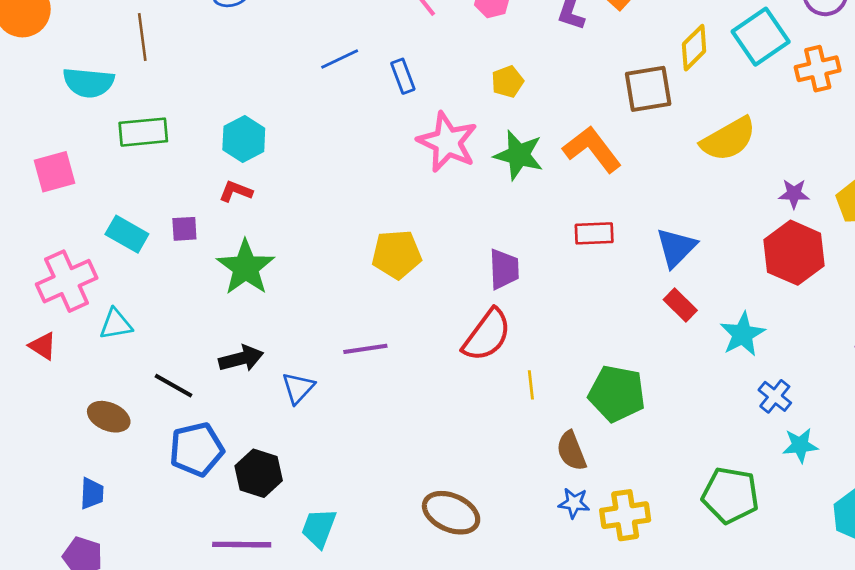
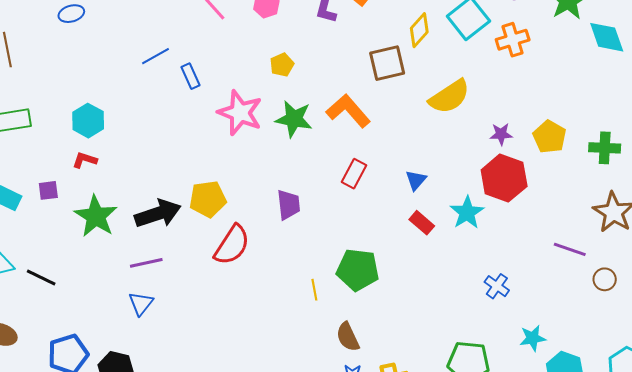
blue rectangle: (403, 76) -> (190, 76), moved
red rectangle: (594, 233) -> (354, 174), turned -56
blue triangle: (676, 248) -> (416, 180), size x0.7
cyan star: (743, 334) -> (467, 213), moved
red semicircle: (487, 335) -> (232, 245), moved
purple line: (365, 349) -> (146, 263), moved
black arrow: (241, 359) -> (158, 214), moved, size x1.4
black line: (174, 386) -> (41, 277), moved
green pentagon: (617, 394) -> (358, 270), moved
cyan star: (800, 445) -> (533, 338), moved

